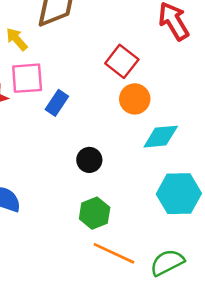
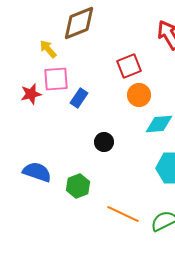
red square: (122, 61) -> (129, 66), turned 30
green hexagon: (95, 213) -> (78, 186), moved

